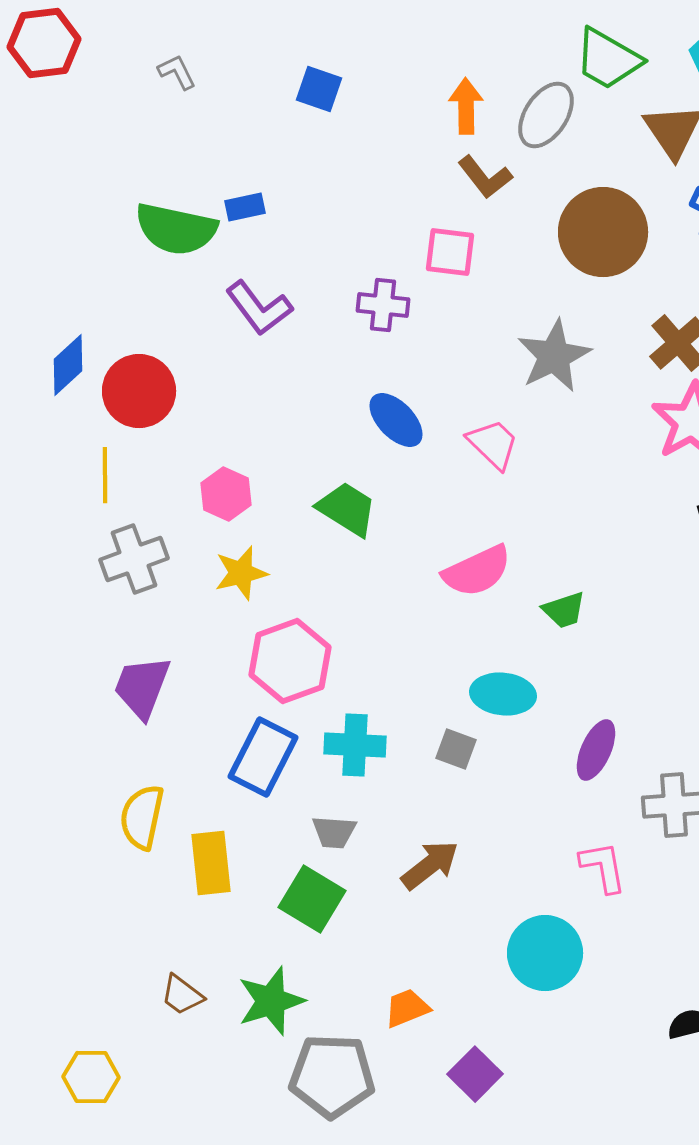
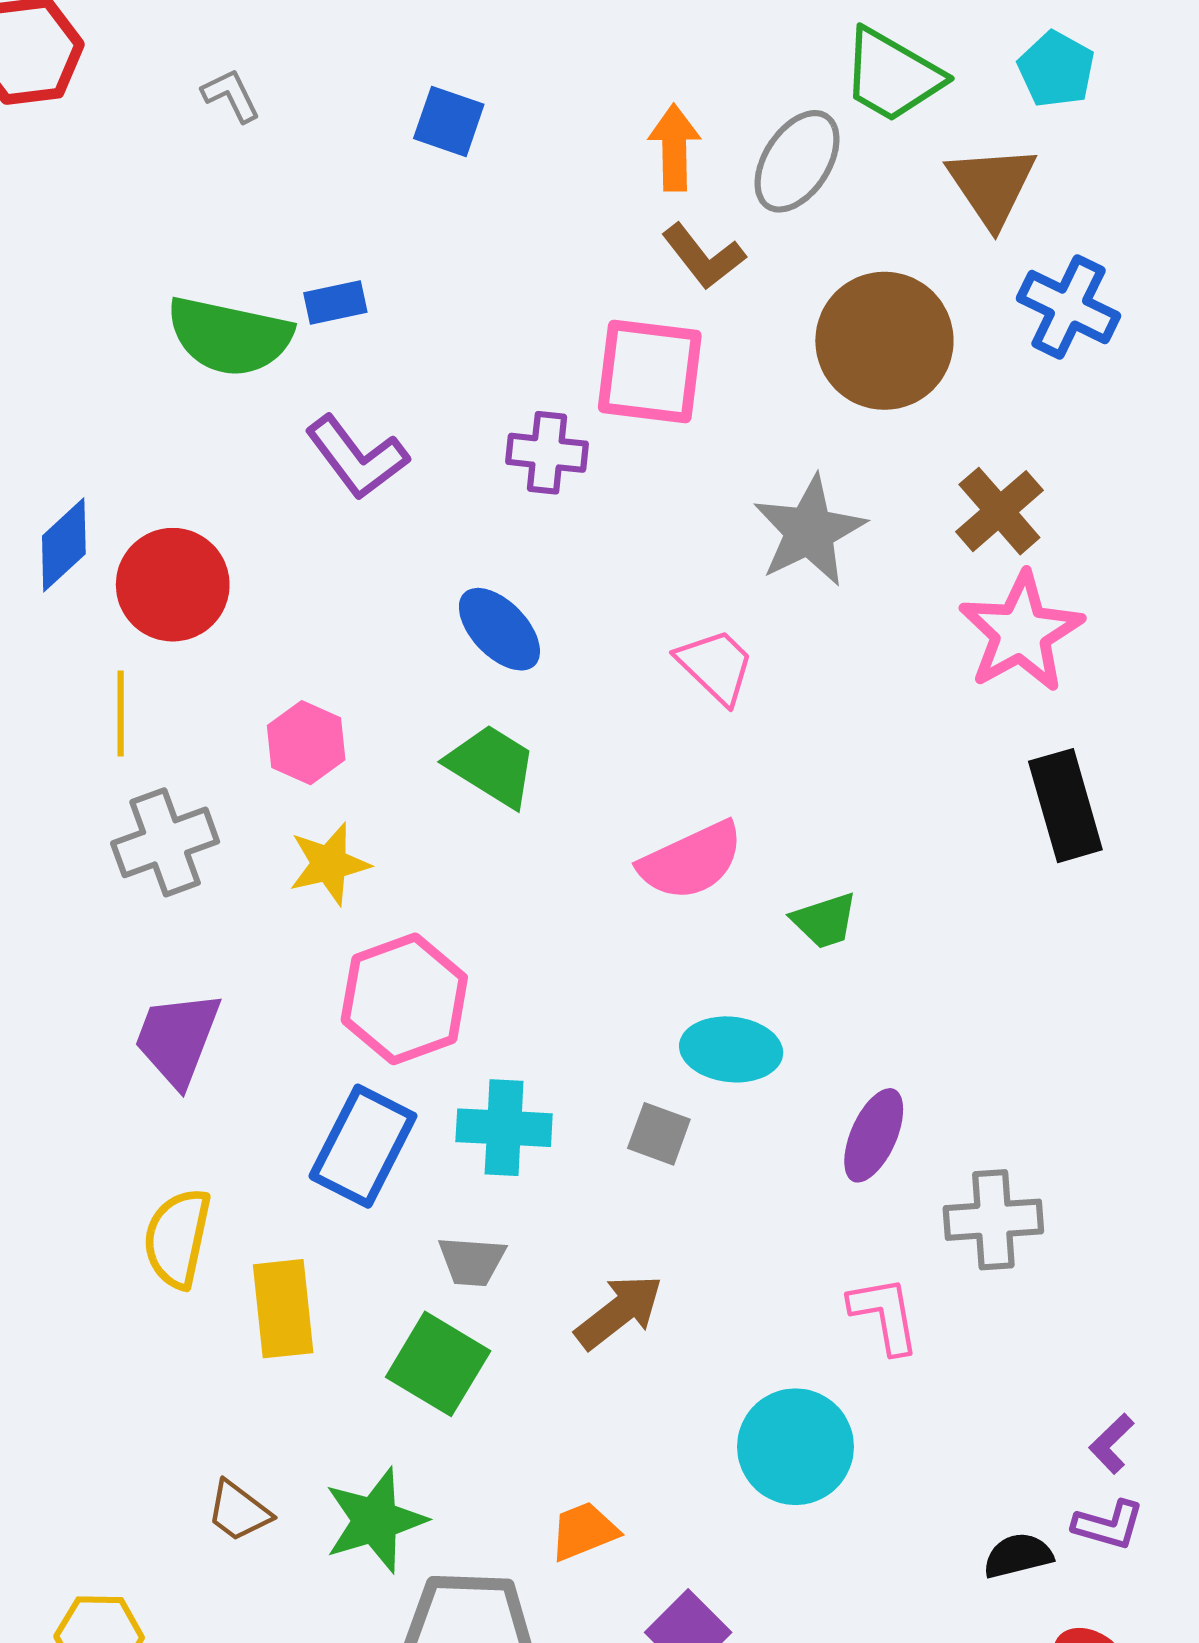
pink square: (450, 252) -> (650, 371), size x1.4
blue ellipse: (396, 420) -> (499, 629), moved

